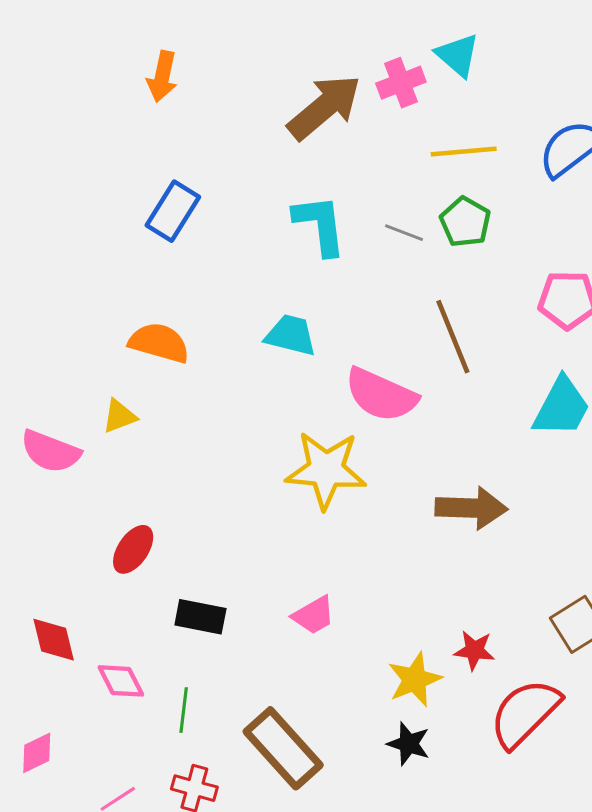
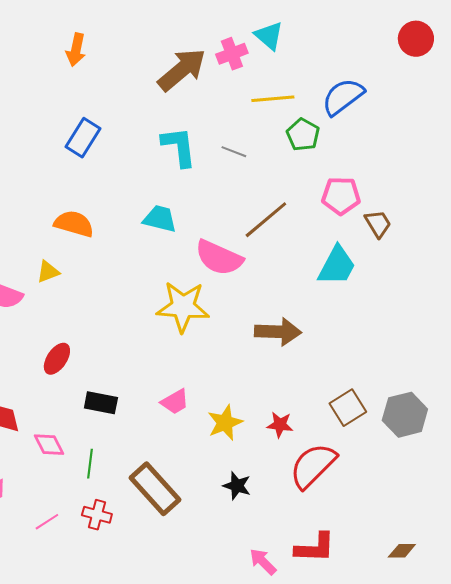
green pentagon: (465, 222) -> (303, 135), moved
brown line: (453, 337) -> (266, 220), turned 72
yellow star: (415, 679) -> (225, 423), moved

